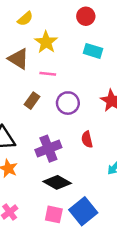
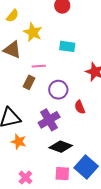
cyan rectangle: (93, 51) -> (67, 46), moved
pink line: (48, 74) -> (39, 66), moved
purple circle: (68, 103) -> (58, 90), moved

